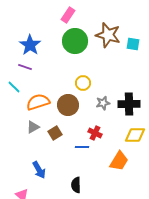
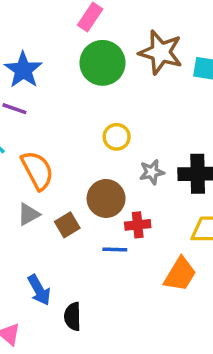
orange semicircle: (38, 102) -> (37, 170), turned 80
brown circle: (68, 105) -> (106, 198), moved
red cross: (95, 133) -> (138, 225), turned -32
black semicircle: (76, 185) -> (73, 316), moved

